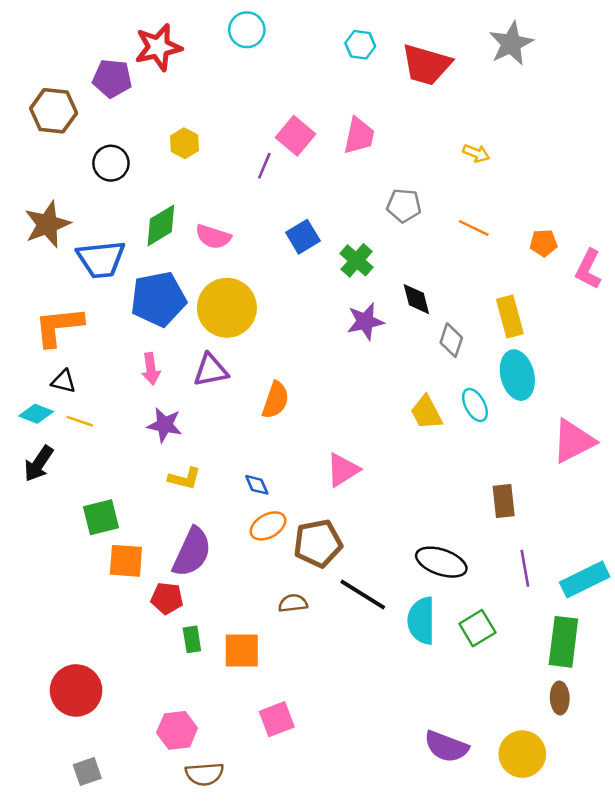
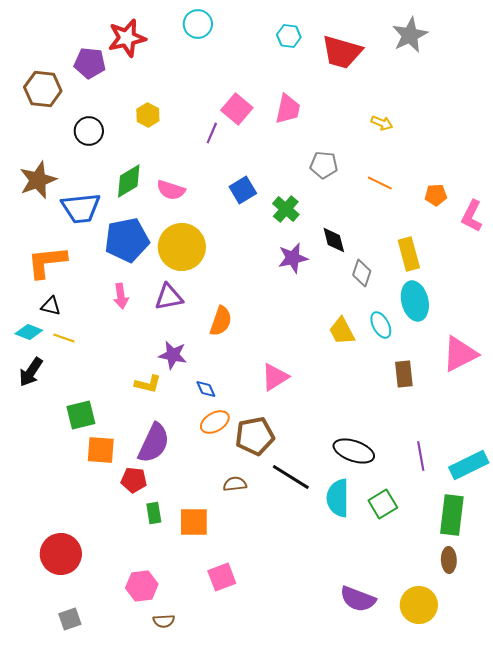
purple star: (165, 425) -> (173, 355), moved
brown rectangle: (504, 501) -> (404, 374), moved
brown semicircle: (204, 774) -> (164, 621), size x0.7

